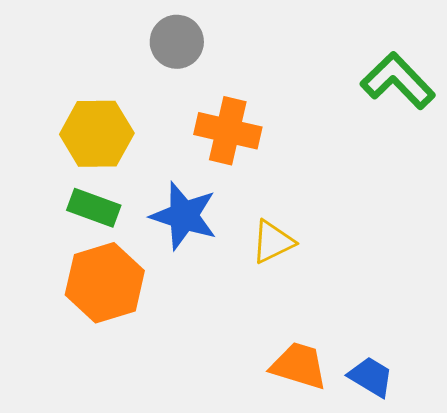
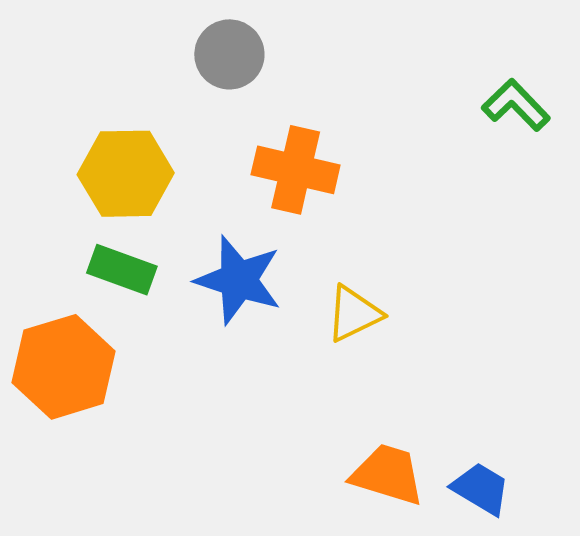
green L-shape: (398, 81) -> (516, 105), size x0.7
orange hexagon: (105, 283) -> (64, 367), moved

